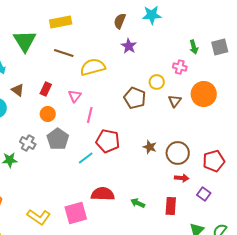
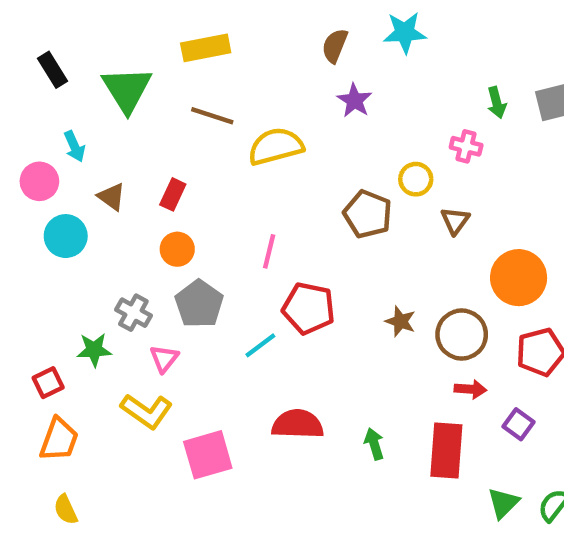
orange circle: (204, 94) -> (519, 278), moved
pink triangle: (75, 96) -> (164, 359), moved
green arrow: (138, 203) -> (374, 444), turned 48
red rectangle: (171, 206) -> (446, 450), size x1.4
pink square: (76, 213) -> (208, 455), moved
yellow L-shape: (39, 217) -> (147, 411), moved

